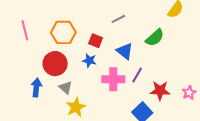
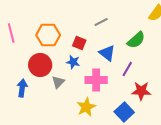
purple line: (137, 75) -> (127, 69), moved
gray triangle: (65, 87) -> (58, 82), moved, turned 32
yellow star: (76, 107) -> (86, 107), moved

